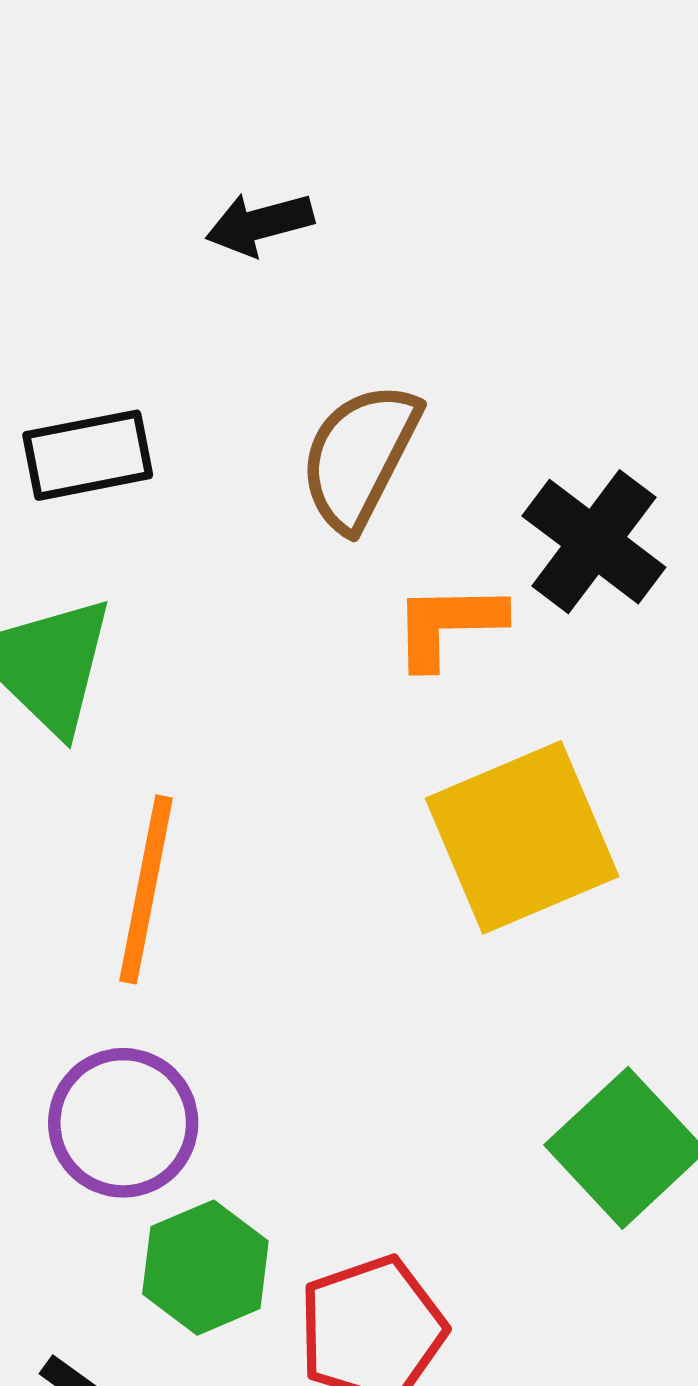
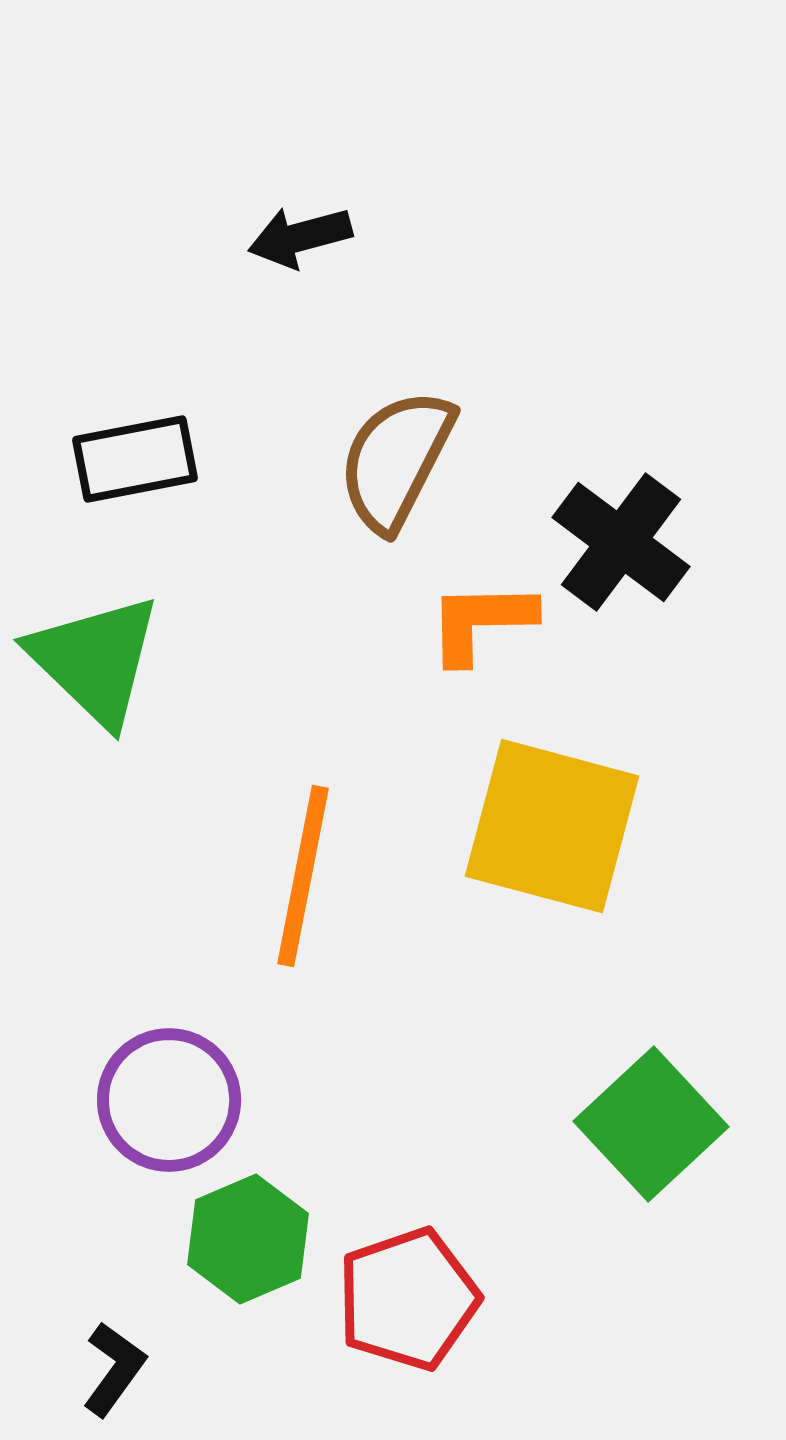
yellow square: (522, 837) -> (552, 826), turned 38
orange line: (146, 889) -> (303, 876), moved

